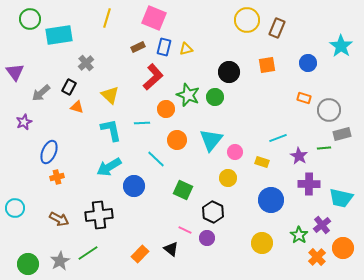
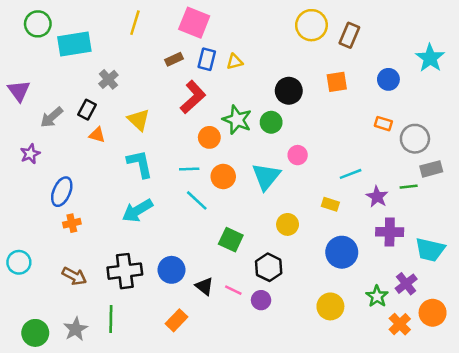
cyan line: (142, 123) -> (189, 169), moved
pink circle: (235, 152) -> (298, 155), moved
blue circle: (134, 186) -> (171, 270), moved
black triangle: (171, 249) -> (204, 286), moved
green line: (88, 253) -> (111, 319), turned -55

